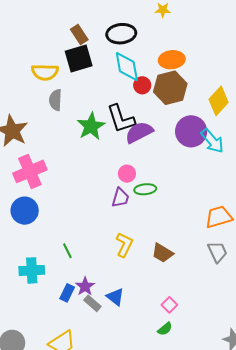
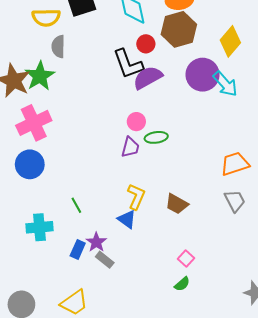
red circle: (142, 85) -> (146, 44), moved
green star: (91, 126) -> (40, 76), moved
blue triangle: (115, 297) -> (127, 219), moved

